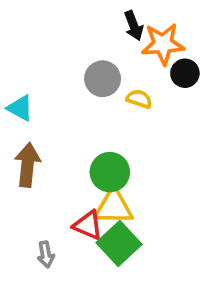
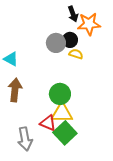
black circle: (185, 73) -> (70, 40), moved
gray arrow: (46, 254) -> (25, 139), size x1.6

